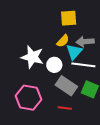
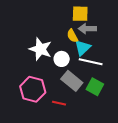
yellow semicircle: (63, 41) -> (72, 36), turned 104
gray arrow: (85, 42) -> (87, 29), moved
red line: (65, 108) -> (59, 103), moved

